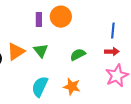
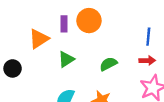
green triangle: (41, 51) -> (66, 59), turned 35
orange triangle: (16, 52) -> (39, 39), moved

